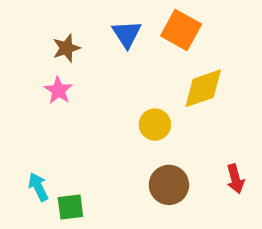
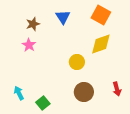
orange square: (181, 30) -> (101, 15), moved
green square: (70, 207) -> (43, 103), moved, turned -32

